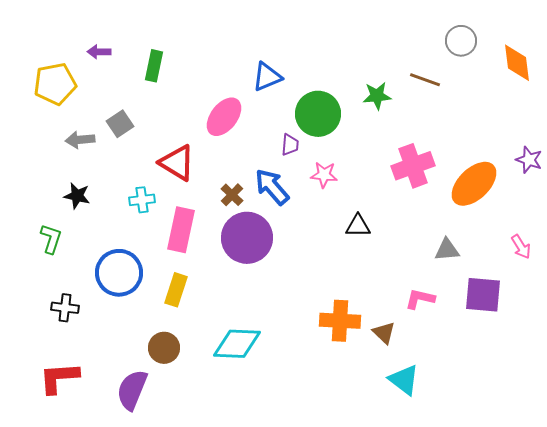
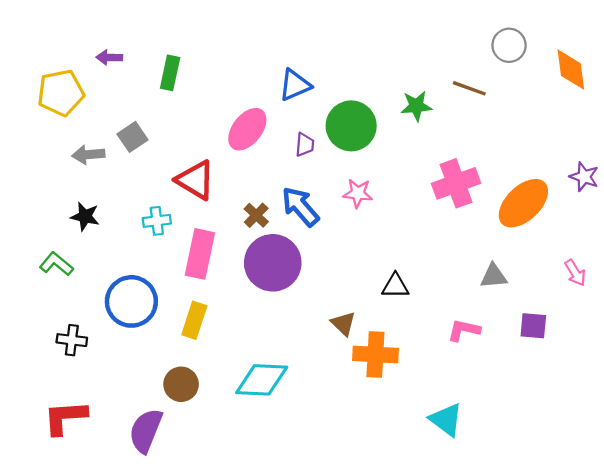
purple trapezoid: (290, 145) -> (305, 145), moved
black triangle: (358, 226) -> (395, 286), moved
green L-shape: (51, 239) -> (56, 264), turned -68
purple square: (483, 295) -> (533, 326), size x0.7
brown triangle: (384, 333) -> (343, 324), moved

